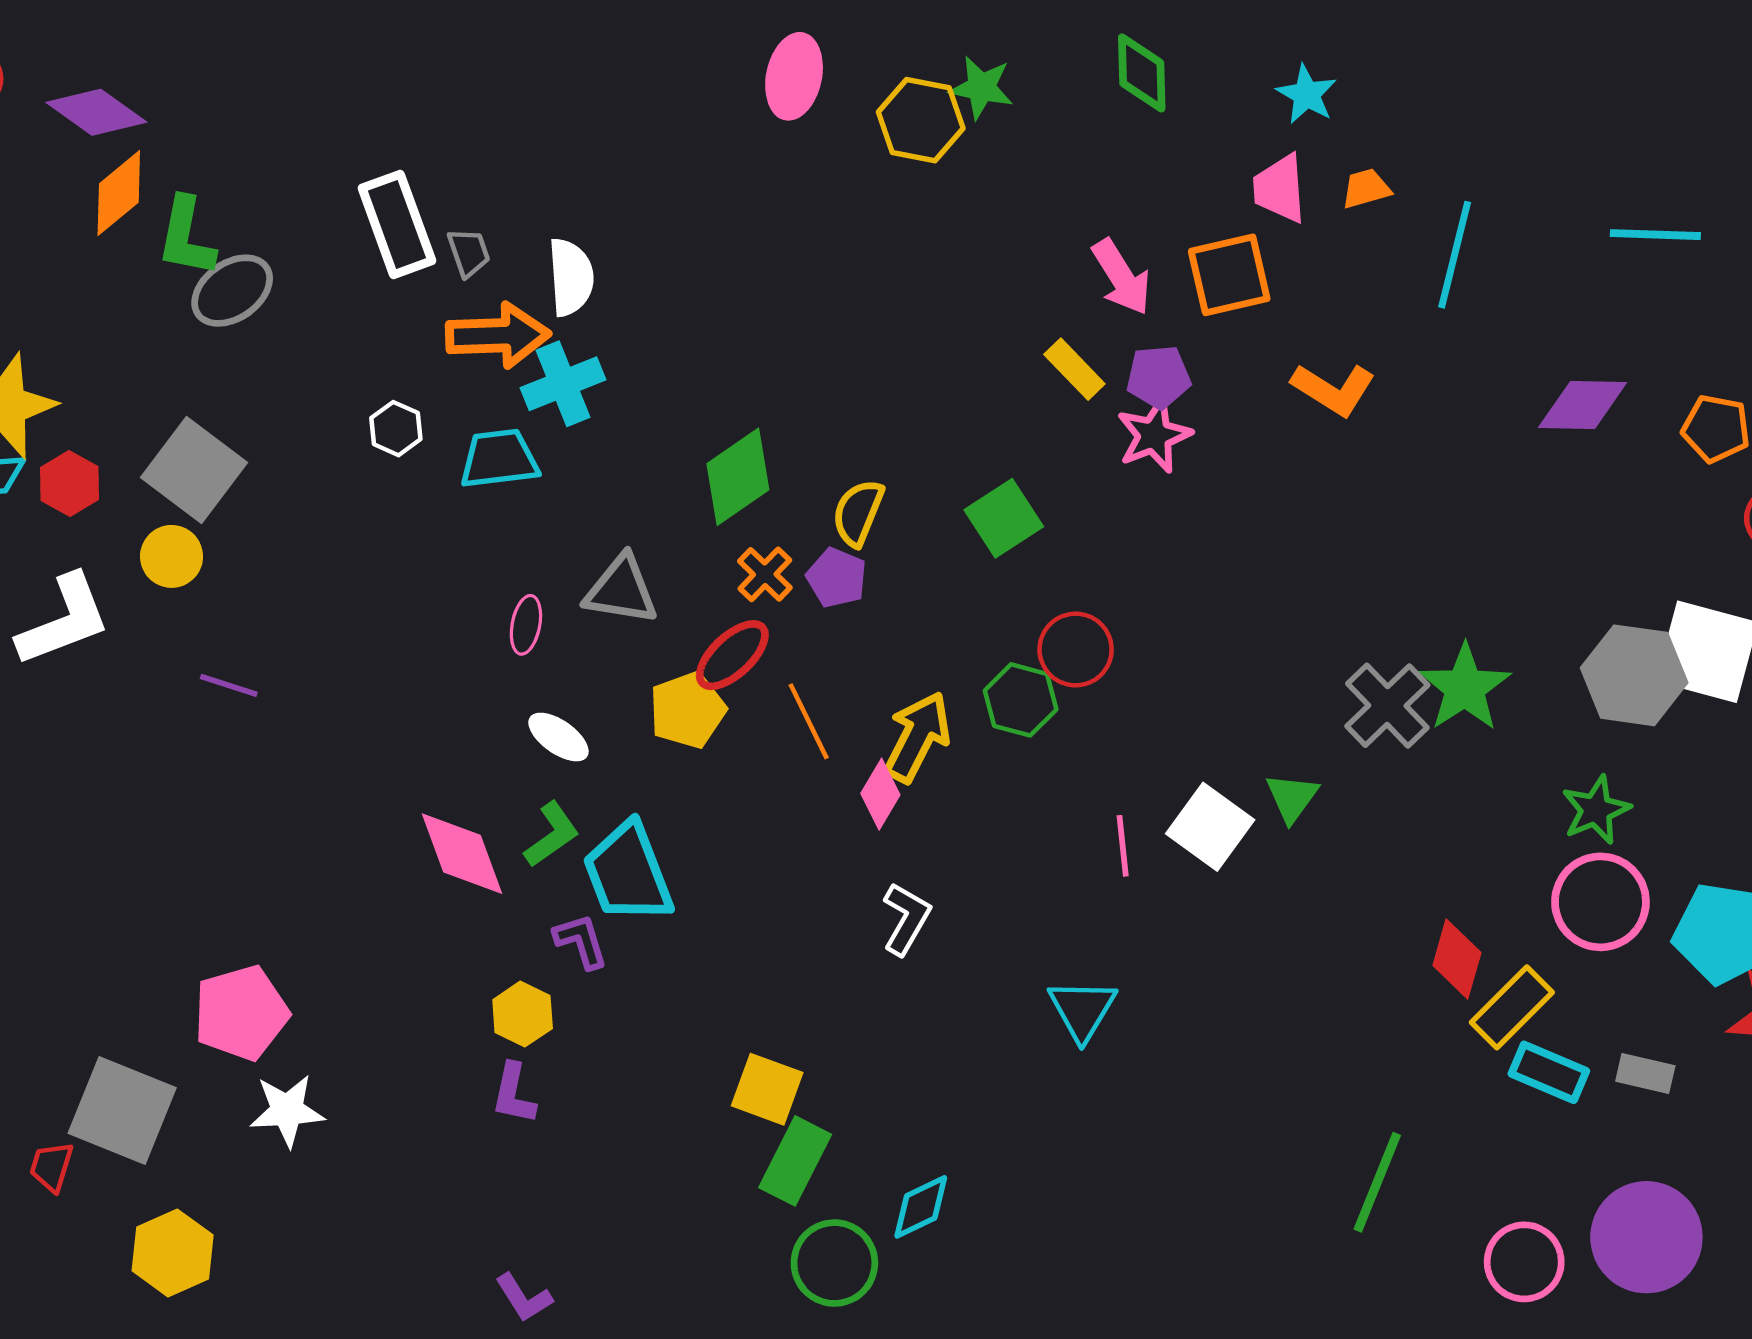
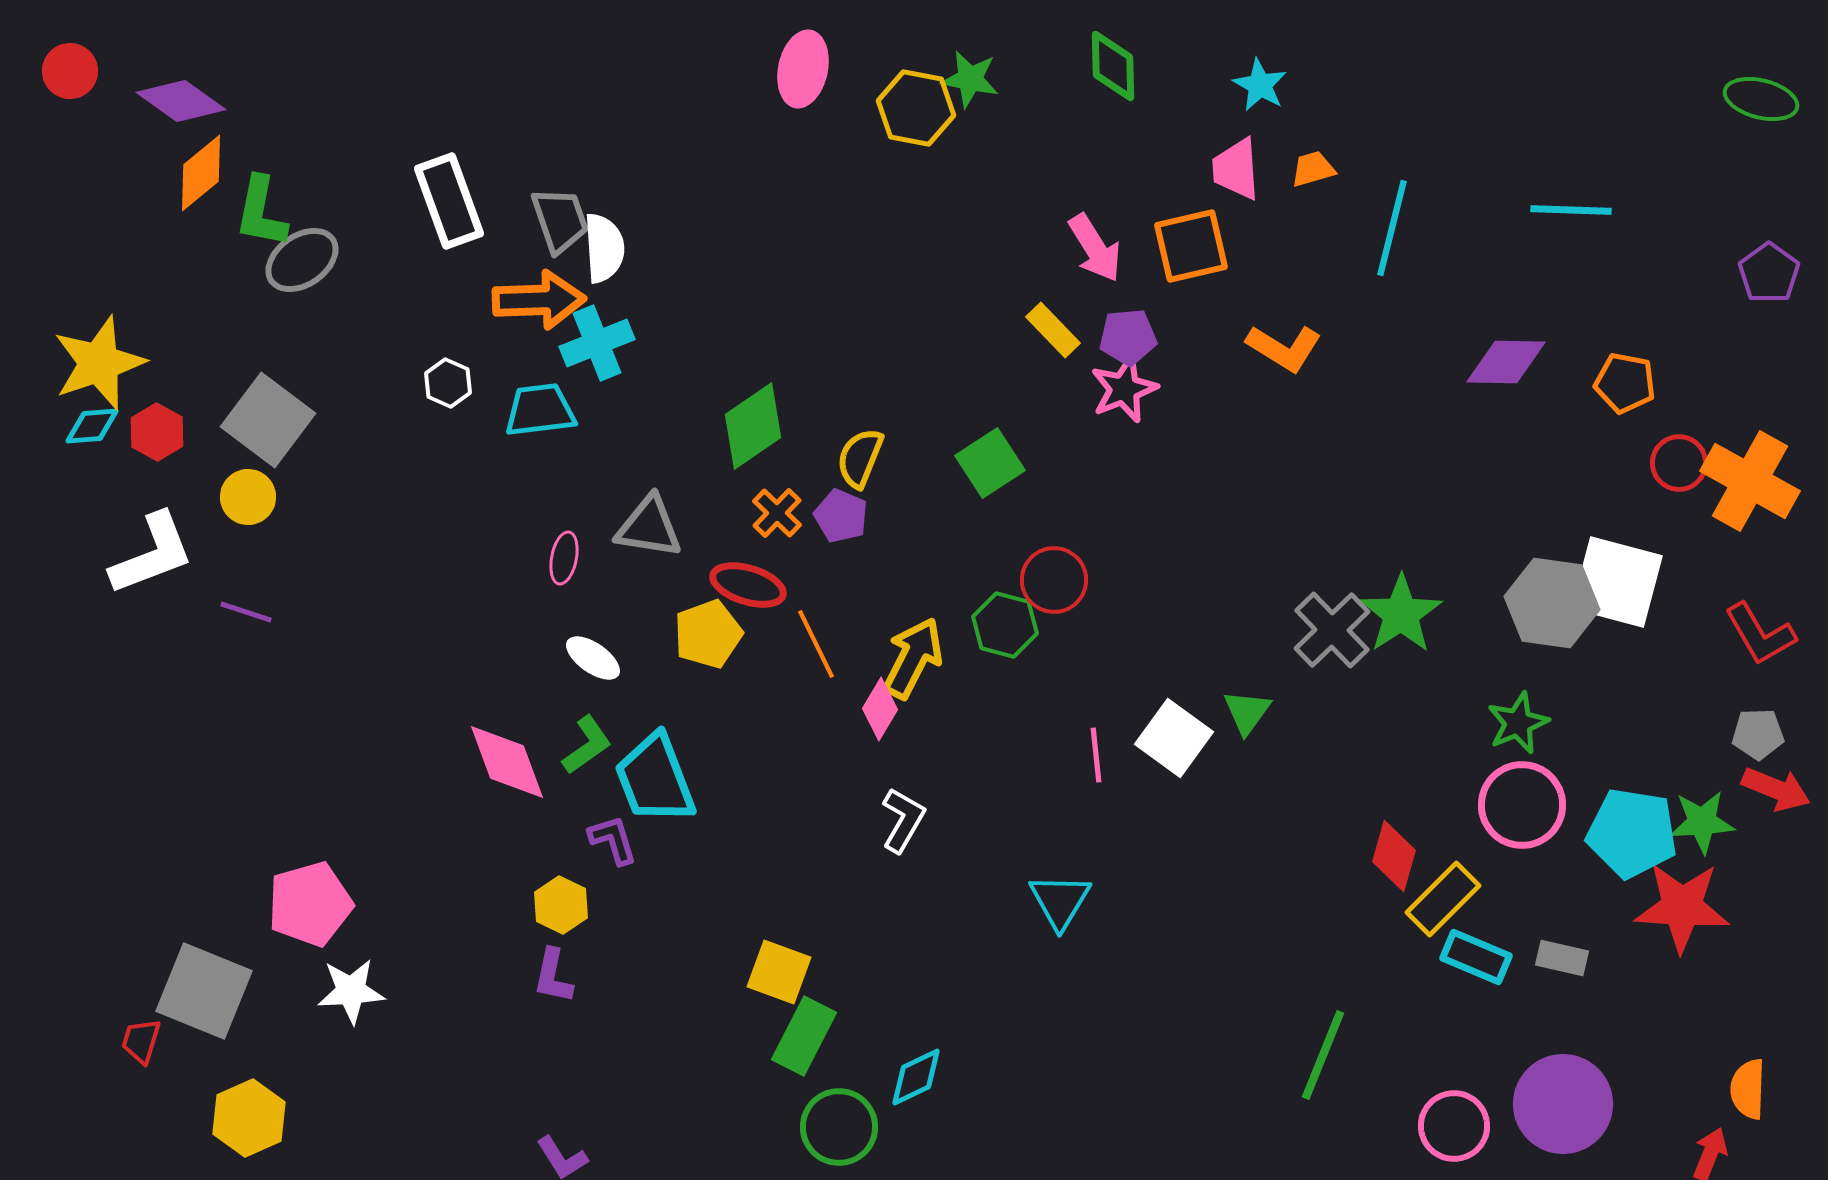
gray trapezoid: (469, 252) -> (560, 220), moved, size x1.5
red ellipse: (732, 655) -> (748, 585), turned 60
purple line: (229, 685) -> (246, 612), moved

